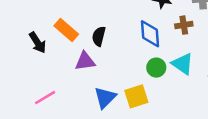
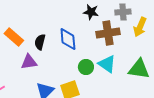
brown cross: (184, 25) -> (108, 33), size x1.6
blue diamond: (150, 34) -> (68, 39), moved

